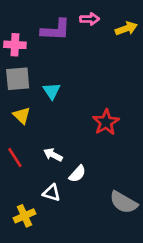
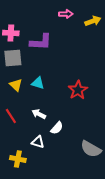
purple L-shape: (56, 30) -> (41, 42), moved
cyan triangle: (52, 91) -> (38, 83), moved, turned -40
yellow cross: (24, 216) -> (18, 159), turned 35

